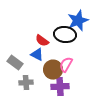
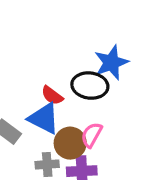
blue triangle: (37, 55) -> (44, 118), size x1.5
gray cross: (26, 83) -> (47, 164), moved

